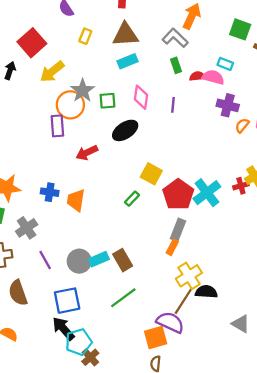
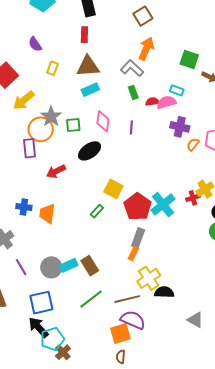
pink semicircle: (213, 77) -> (166, 102), turned -30
brown line: (183, 301) -> (127, 299), moved, turned 45

